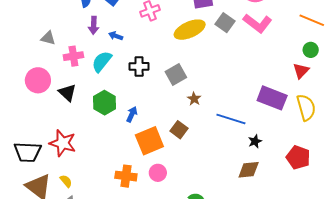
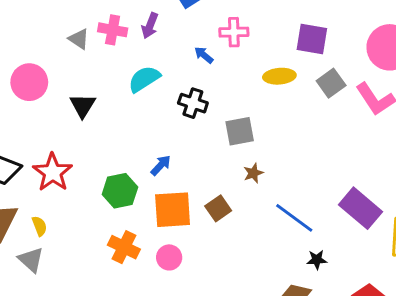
yellow ellipse: (190, 30) -> (279, 76), size x0.7
blue arrow: (116, 36) -> (204, 55), moved
gray triangle: (48, 38) -> (79, 39), moved
pink cross: (73, 56) -> (113, 30), moved
pink circle: (38, 80) -> (29, 82), moved
green hexagon: (105, 103) -> (120, 191), moved

